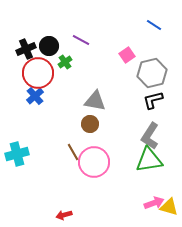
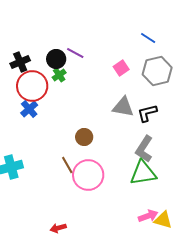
black circle: (49, 46) -> (56, 59), moved
gray hexagon: (152, 73) -> (157, 71), moved
gray triangle: (95, 101) -> (123, 107), moved

